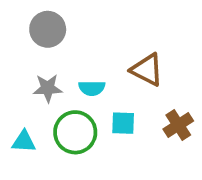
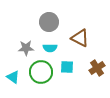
gray circle: (48, 29) -> (49, 22), moved
cyan triangle: (24, 142) -> (13, 77), turned 32

